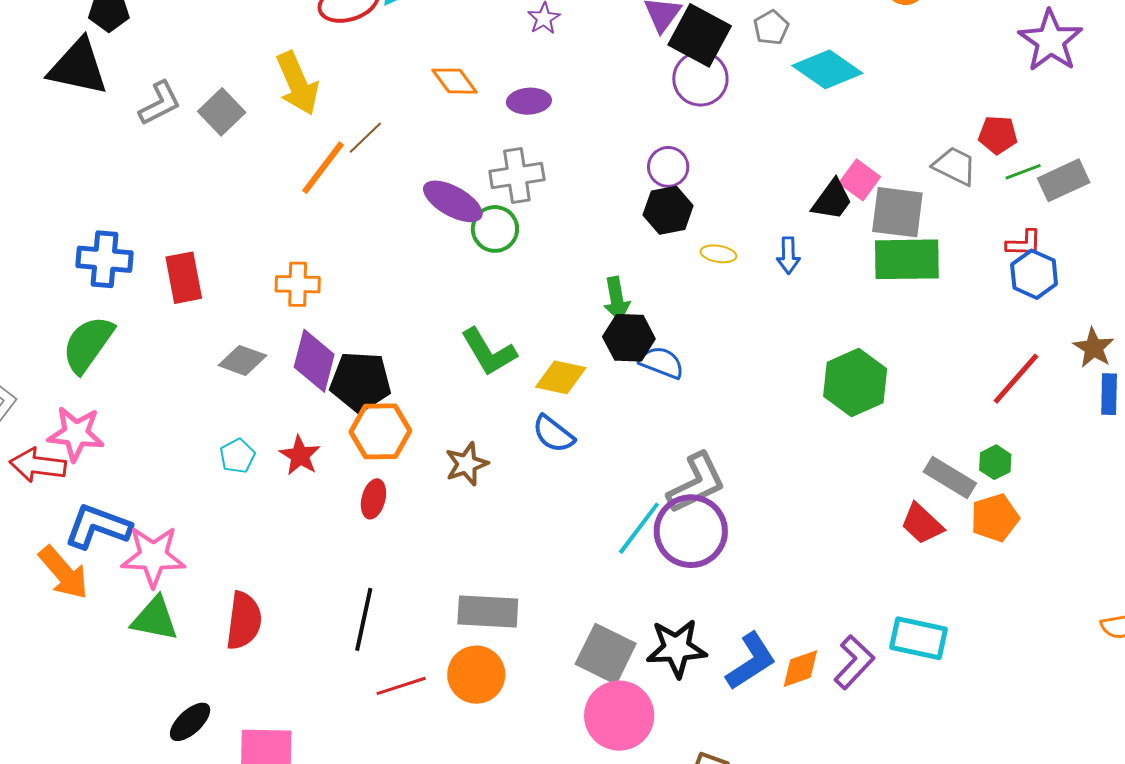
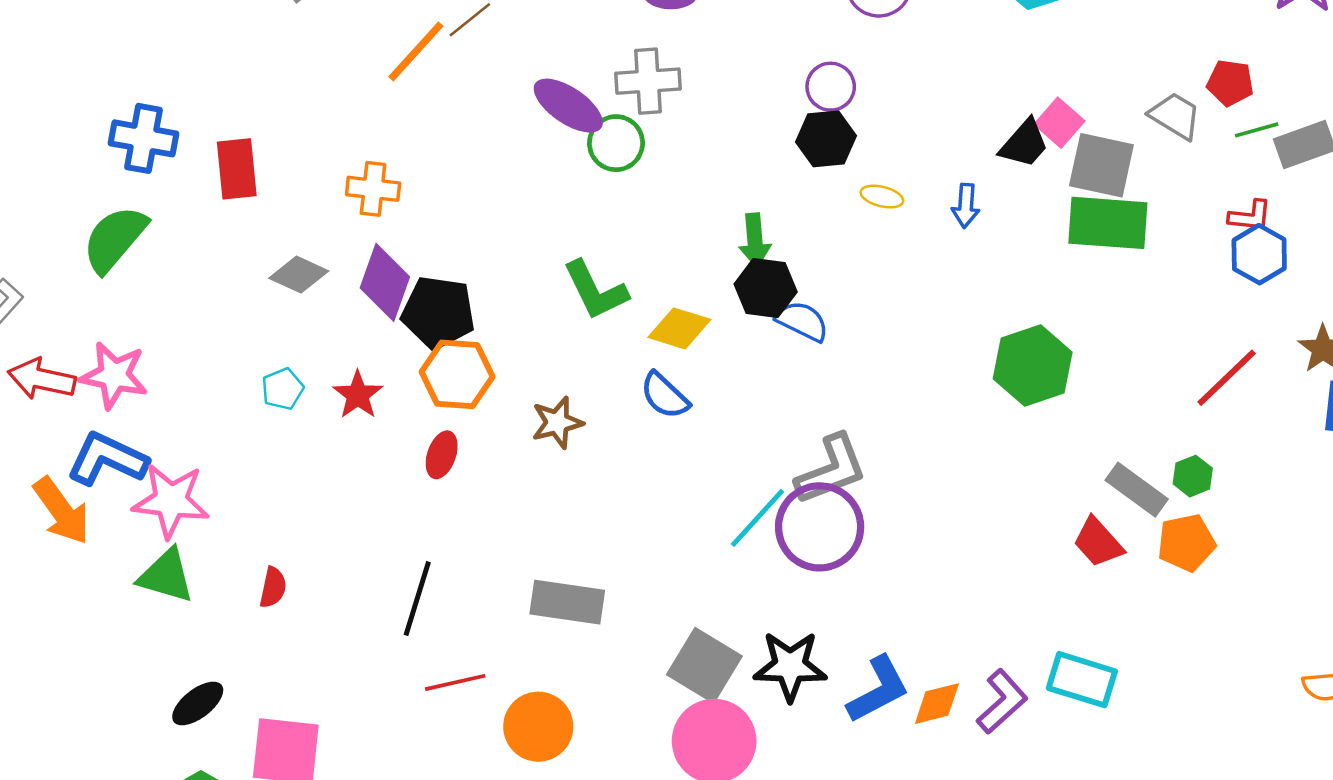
pink star: (76, 434) -> (114, 375), moved
red semicircle: (244, 621) -> (273, 587), size x0.6
orange circle: (476, 675) -> (538, 727), moved

